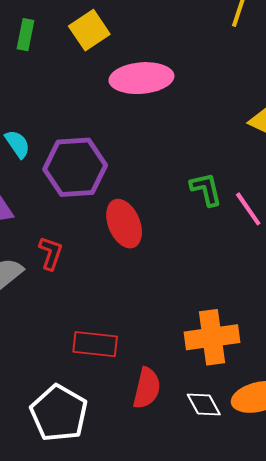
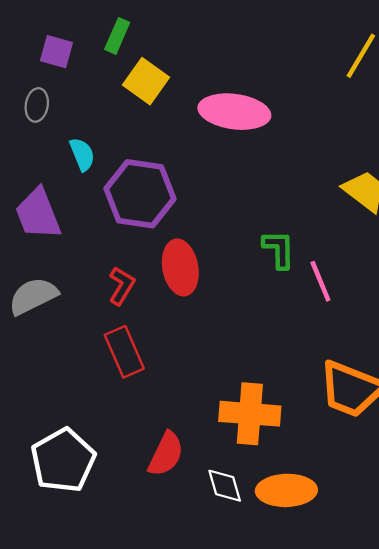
yellow square: (89, 30) -> (146, 81), moved, turned -33
red L-shape: (51, 253) -> (122, 286), moved
red rectangle: (95, 344) -> (124, 352), moved, turned 48

